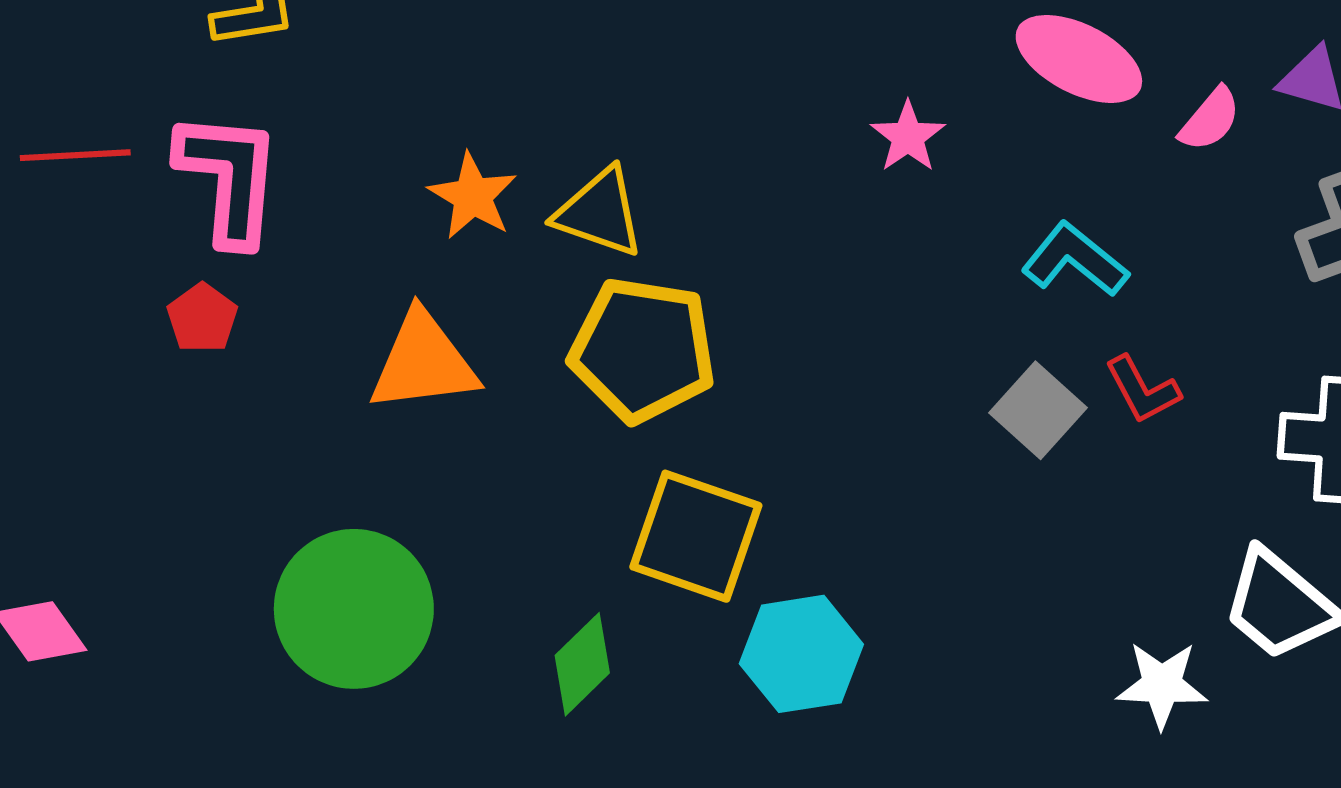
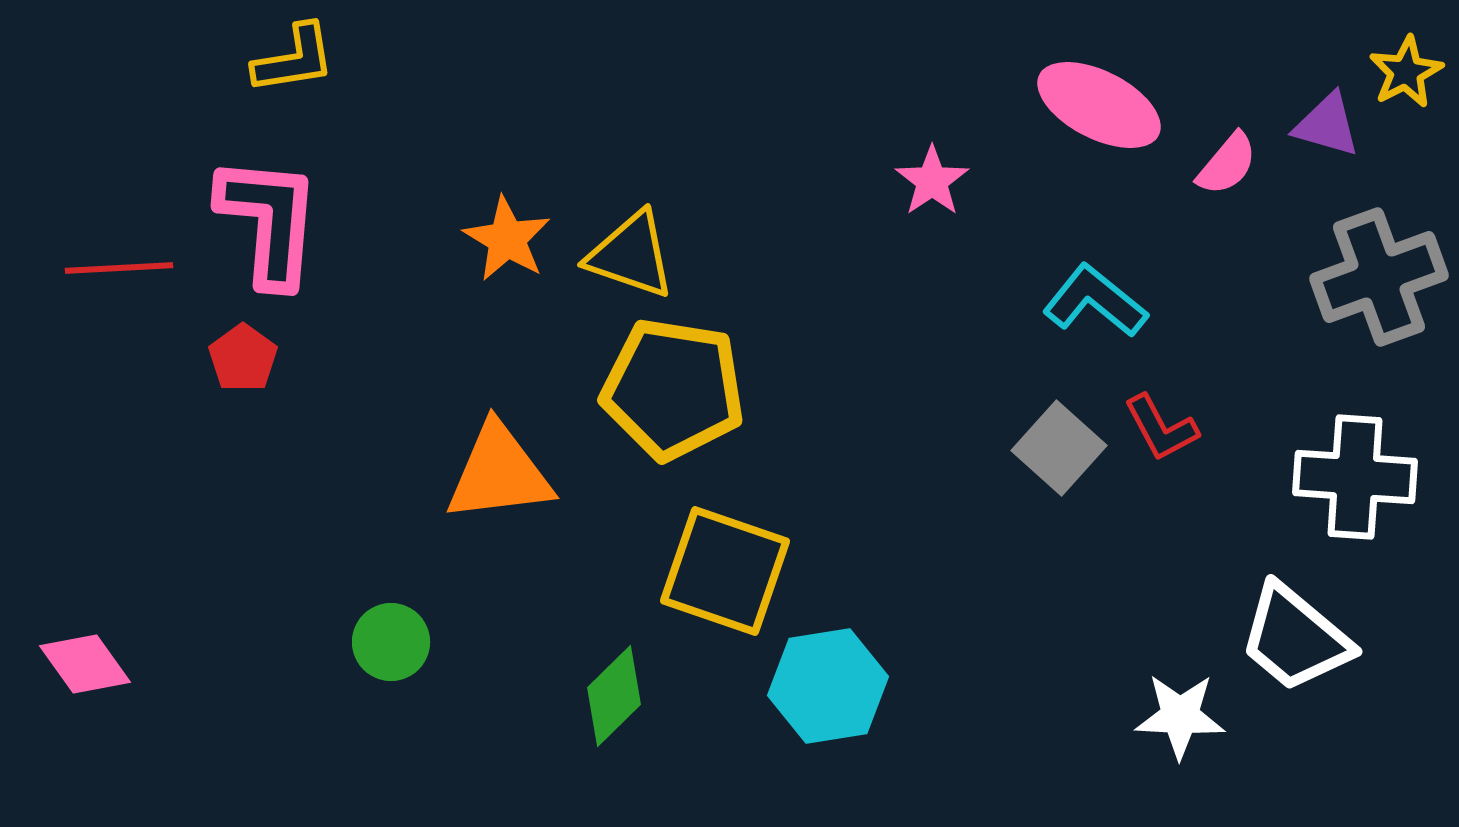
red line: (75, 155) -> (119, 268), moved
orange triangle: (423, 362) -> (499, 473), moved
green circle: (354, 609) -> (391, 642), size x0.5

